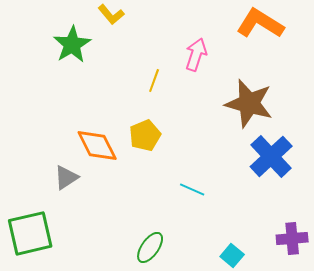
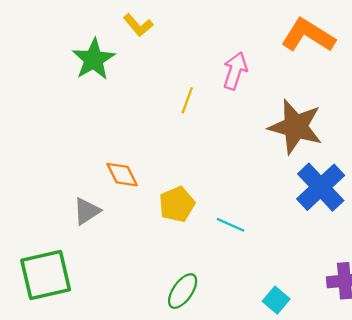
yellow pentagon: (145, 135) -> (177, 204), moved
orange diamond: (97, 145) -> (122, 175), size x0.7

